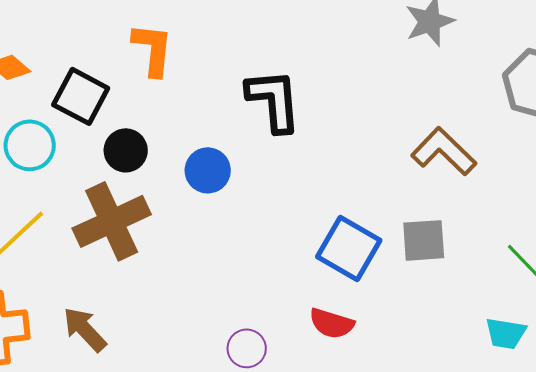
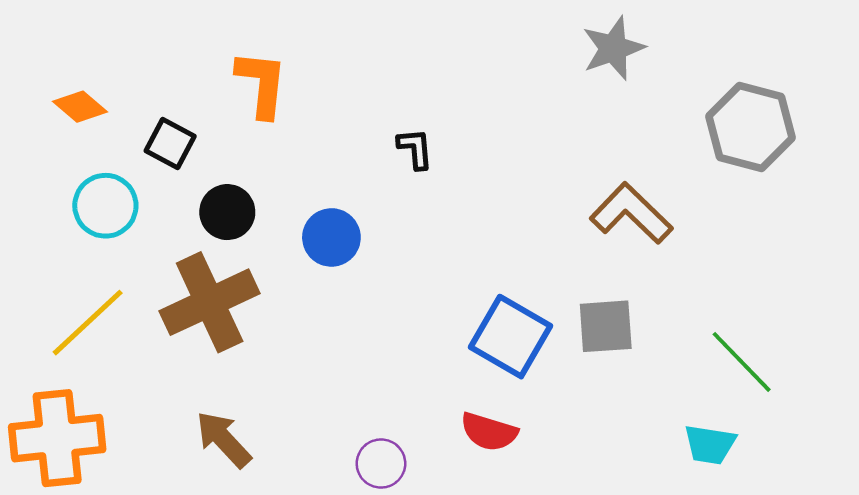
black square: (81, 96) -> (170, 143), size x0.7
black L-shape: (274, 100) -> (415, 149), size x0.5
brown arrow: (85, 329) -> (223, 439), moved

